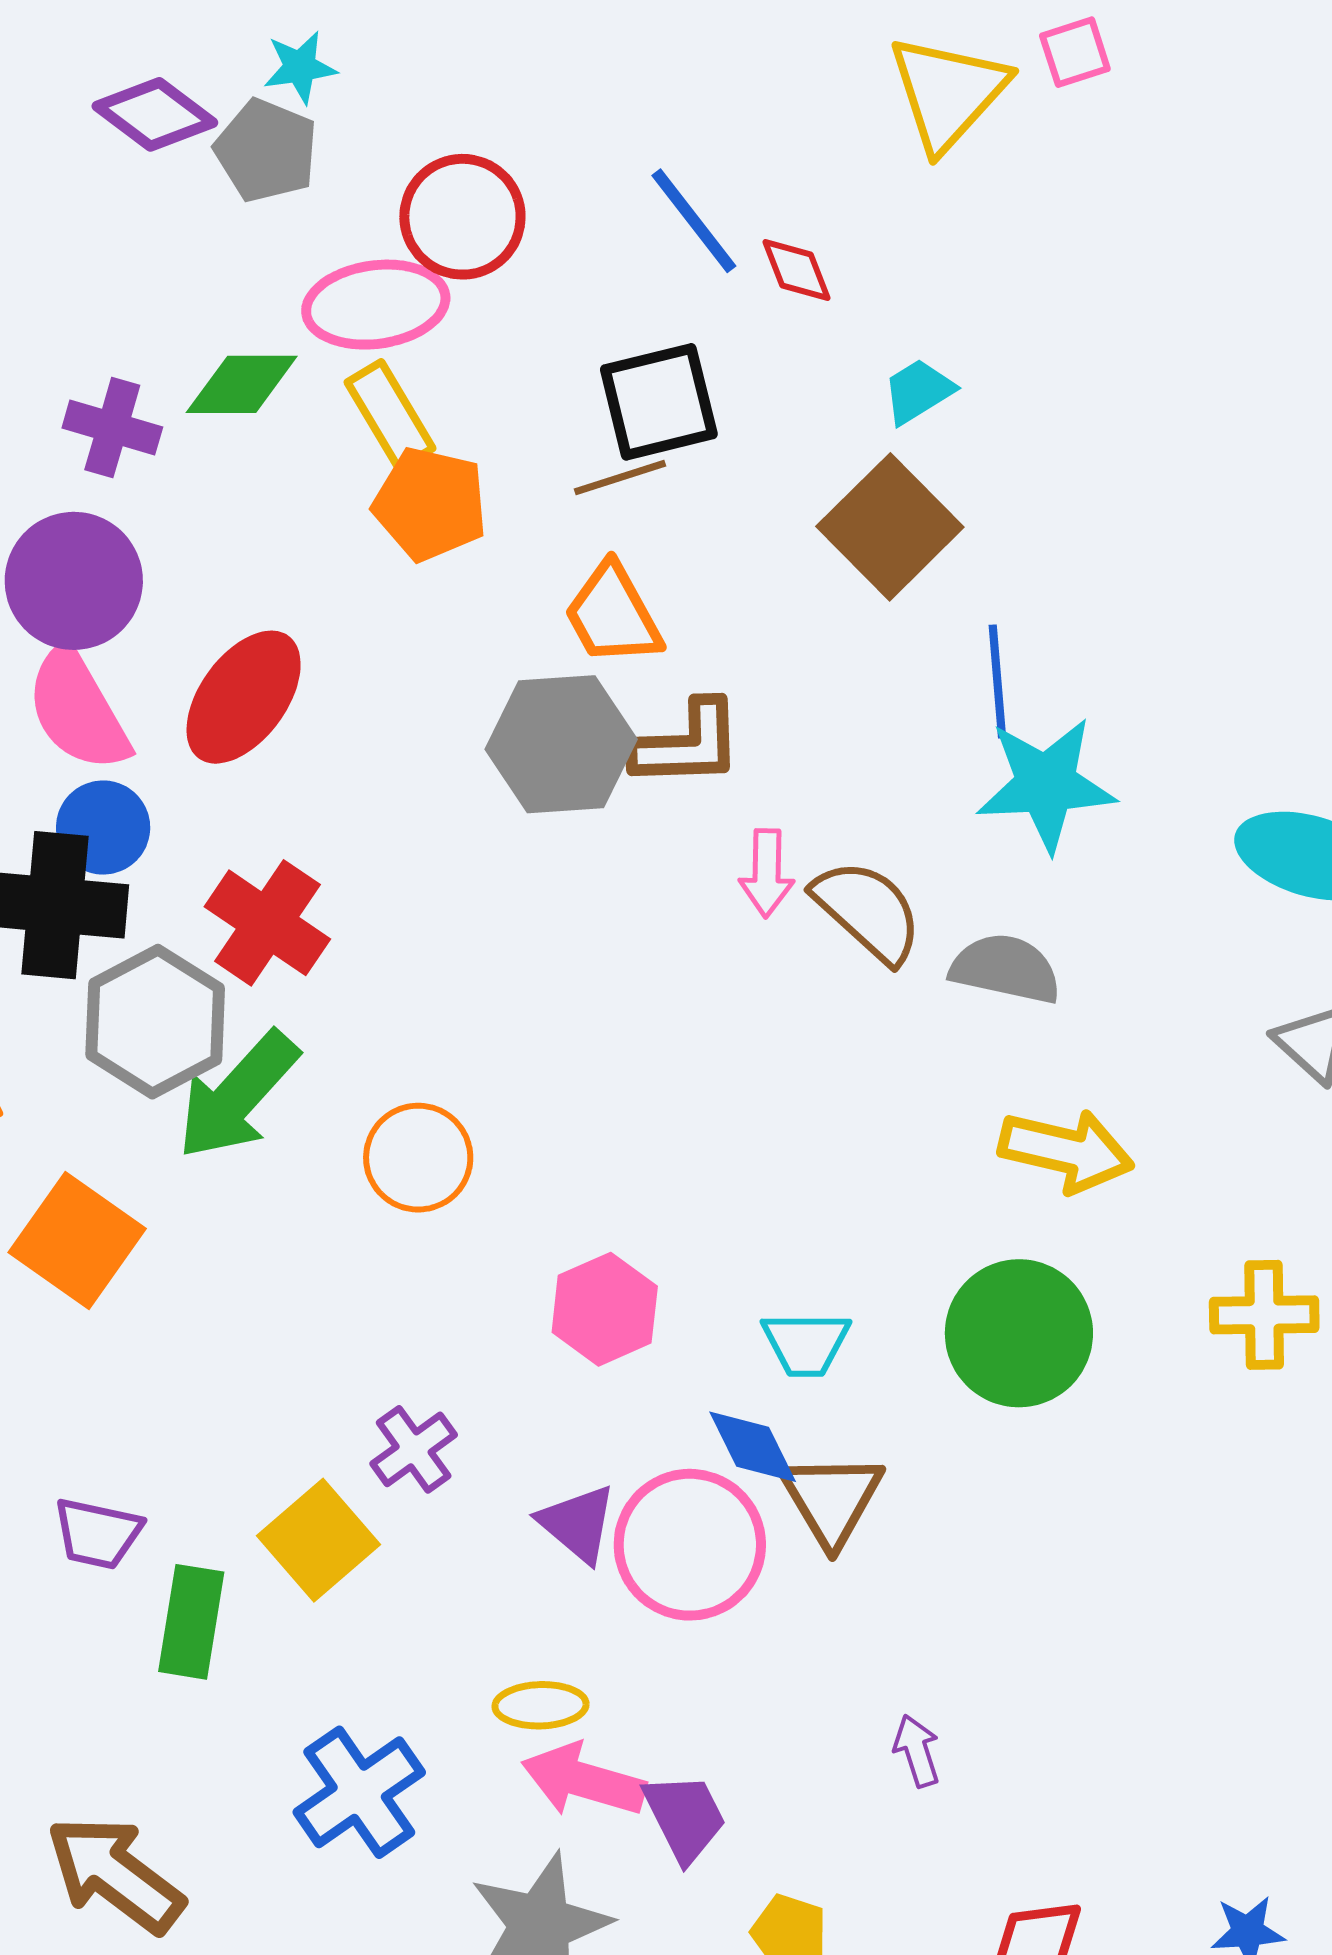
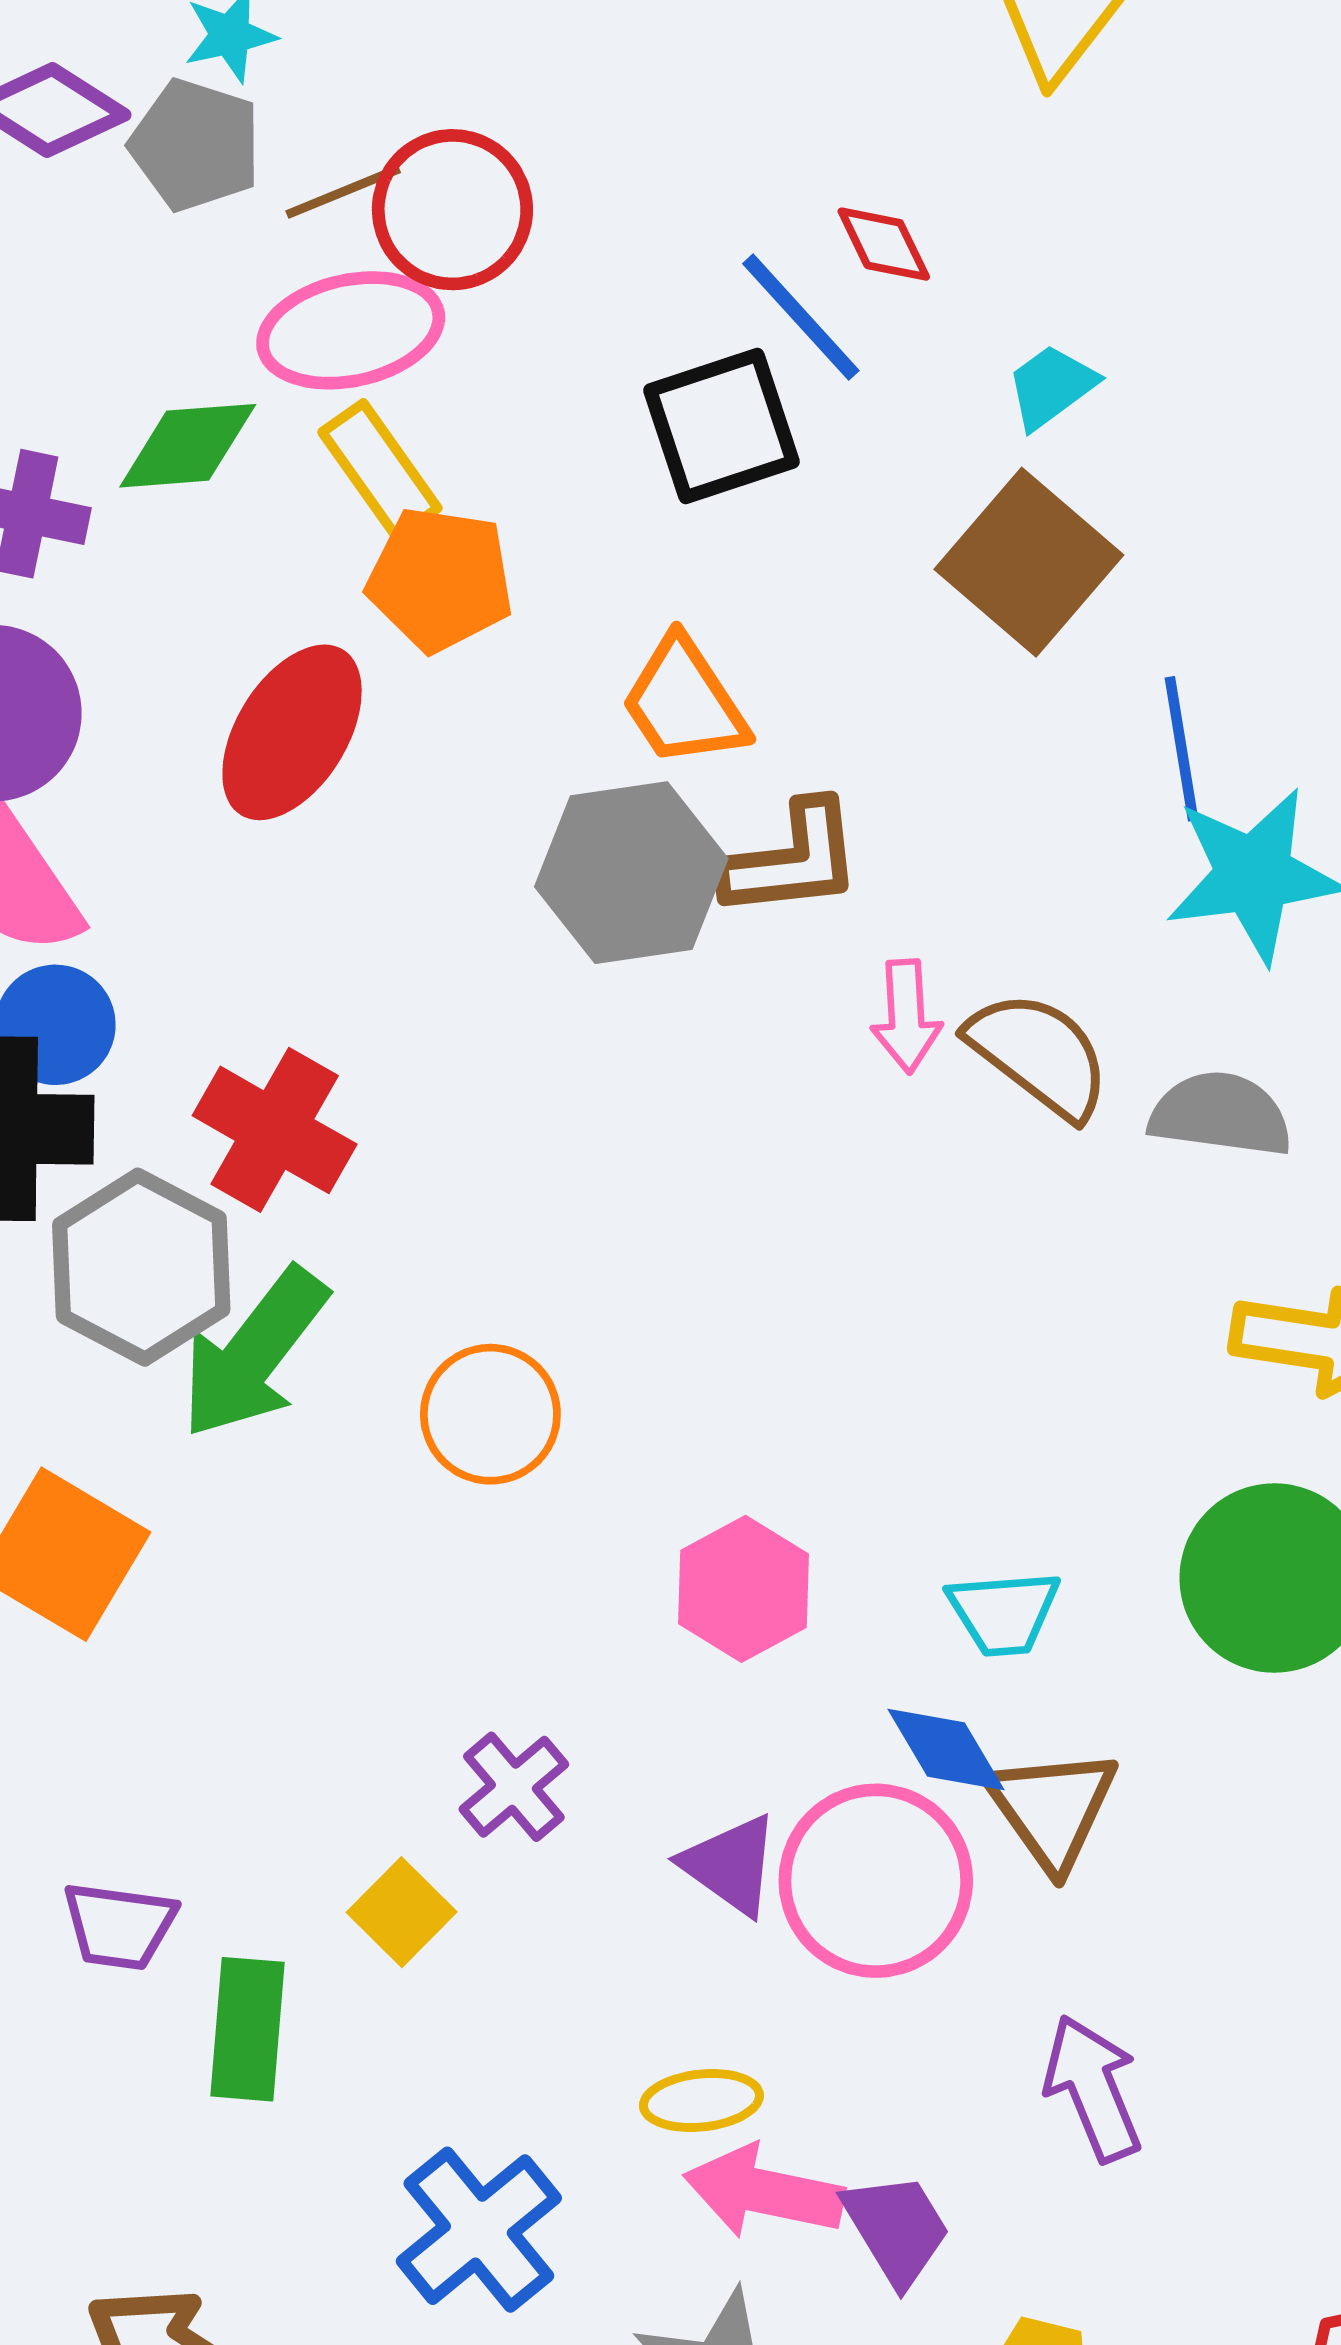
blue line: (694, 221) -> (801, 317), moved
brown line: (620, 478) -> (343, 192), moved
red ellipse: (244, 697) -> (292, 732), moved
yellow square: (318, 1540) -> (402, 1912), size x0.7
purple arrow: (917, 1751) -> (1093, 2088), moved, size x1.6

